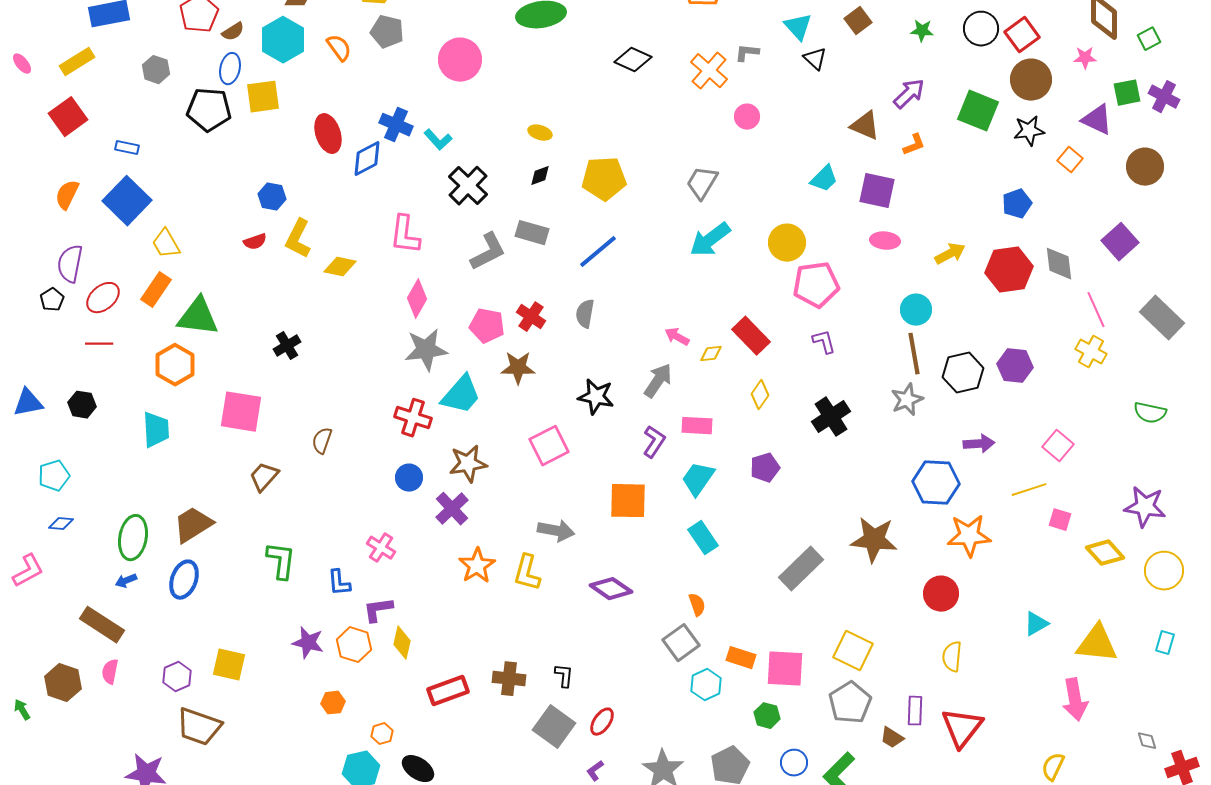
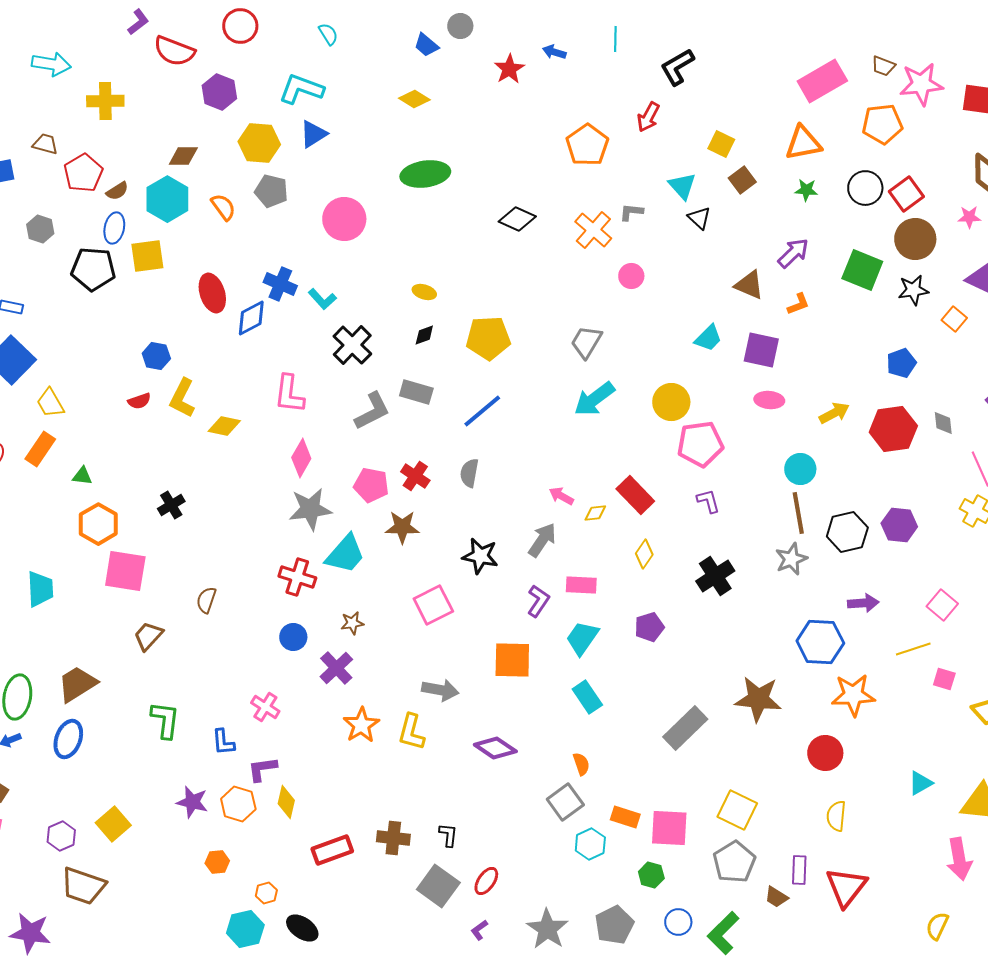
gray diamond: (1059, 264) -> (943, 423), size x0.7
green triangle: (198, 317) -> (82, 476), size x0.5
orange hexagon: (175, 365) -> (98, 524), moved
brown star: (468, 464) -> (352, 623), size x0.6
yellow square: (229, 665) -> (113, 824), turned 36

